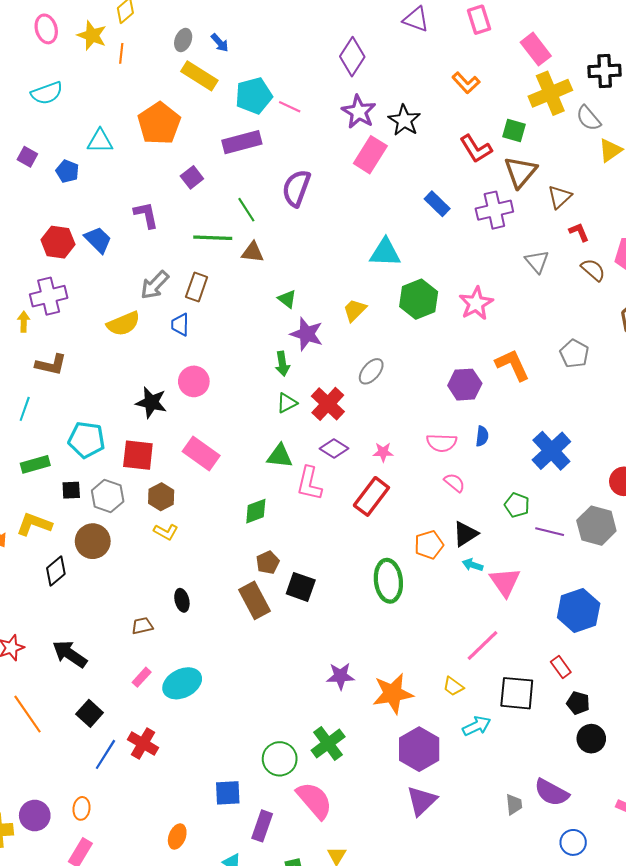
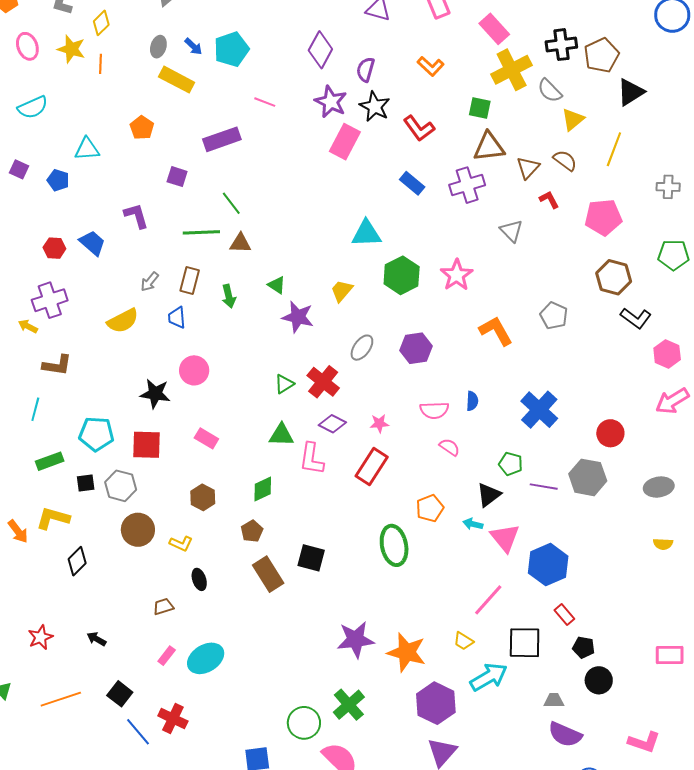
cyan pentagon: (254, 96) -> (231, 49), moved
orange pentagon: (159, 123) -> (142, 128), size x0.6
red L-shape: (476, 149) -> (419, 128), moved
brown triangle: (520, 172) -> (489, 147), turned 48
purple square: (192, 177) -> (177, 177), turned -30
purple semicircle: (296, 188) -> (366, 70), moved, size x0.7
red hexagon: (58, 242) -> (54, 248), size x0.7
brown semicircle: (593, 270) -> (565, 160), moved
gray arrow: (155, 285) -> (150, 282), size x0.7
yellow arrow: (24, 322) -> (28, 326), turned -60
green arrow: (282, 364) -> (229, 296), moved
purple hexagon: (465, 385) -> (416, 348), moved
pink rectangle: (201, 453) -> (206, 438), size x0.7
brown hexagon: (161, 497) -> (203, 497), moved
yellow L-shape: (166, 532) -> (181, 544), moved
black triangle: (465, 534) -> (489, 495), moved
brown circle: (93, 541) -> (138, 530), moved
brown pentagon: (268, 562) -> (252, 531), moved
blue hexagon: (579, 610) -> (548, 565), moved
black arrow: (70, 654) -> (97, 639), size x0.6
purple star: (340, 676) -> (356, 640), size x1.4
orange star: (393, 694) -> (407, 652), turned 30
orange line: (27, 714) -> (61, 699), turned -69
cyan arrow: (477, 726) -> (489, 677), size x1.4
blue line: (105, 754) -> (138, 732), turned -68
gray trapezoid: (514, 804) -> (554, 701), moved, turned -80

